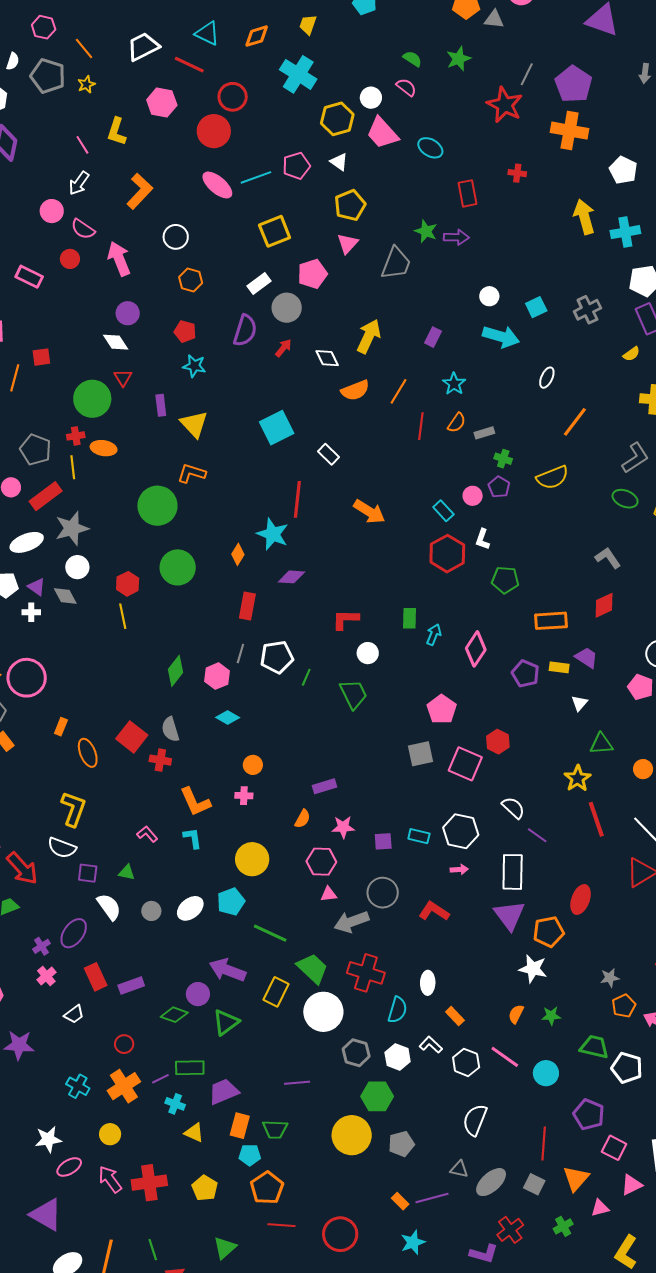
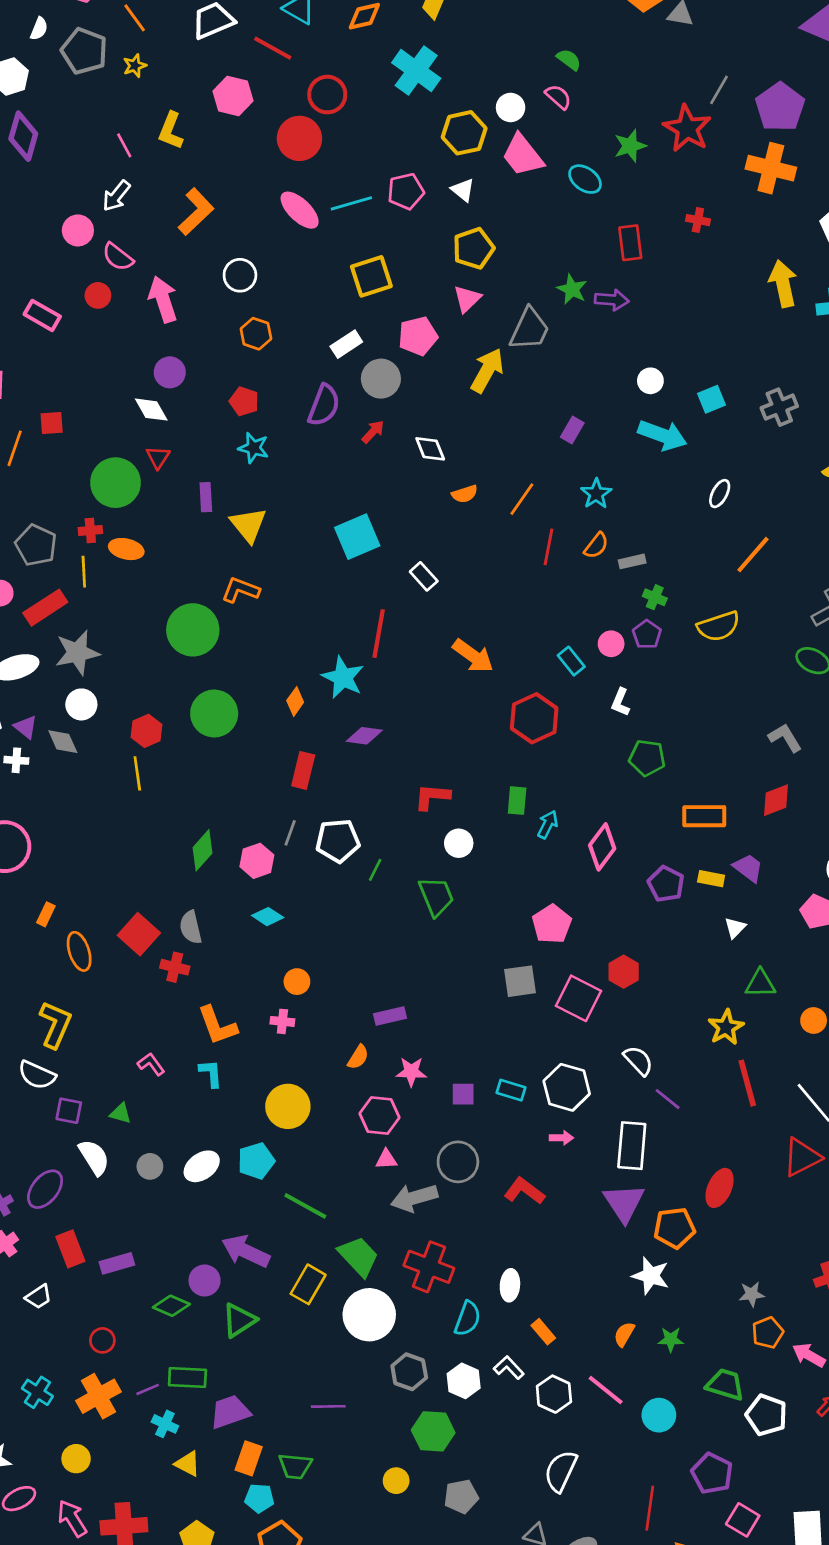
green star: (459, 59) -> (630, 146), moved
yellow arrow: (369, 336) -> (487, 370), moved
orange semicircle: (355, 390) -> (465, 494), size x0.7
red hexagon: (447, 554) -> (534, 718), moved
yellow circle: (352, 1135) -> (396, 1481), size x0.5

